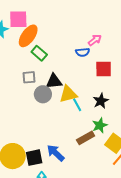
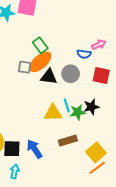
orange ellipse: (28, 36) -> (40, 62), moved
gray circle: (43, 94) -> (71, 74), moved
yellow triangle: (68, 94) -> (53, 113), moved
green star: (100, 125) -> (78, 112), moved

